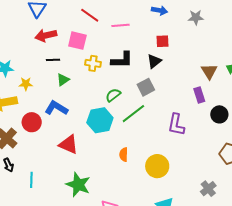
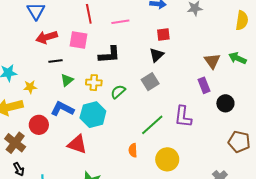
red line: (90, 15) -> (89, 14), turned 48
black L-shape: (122, 60) -> (109, 55), moved
yellow cross: (93, 63) -> (94, 83), moved
green line: (133, 114) -> (152, 125), moved
cyan hexagon: (100, 120) -> (93, 115), moved

